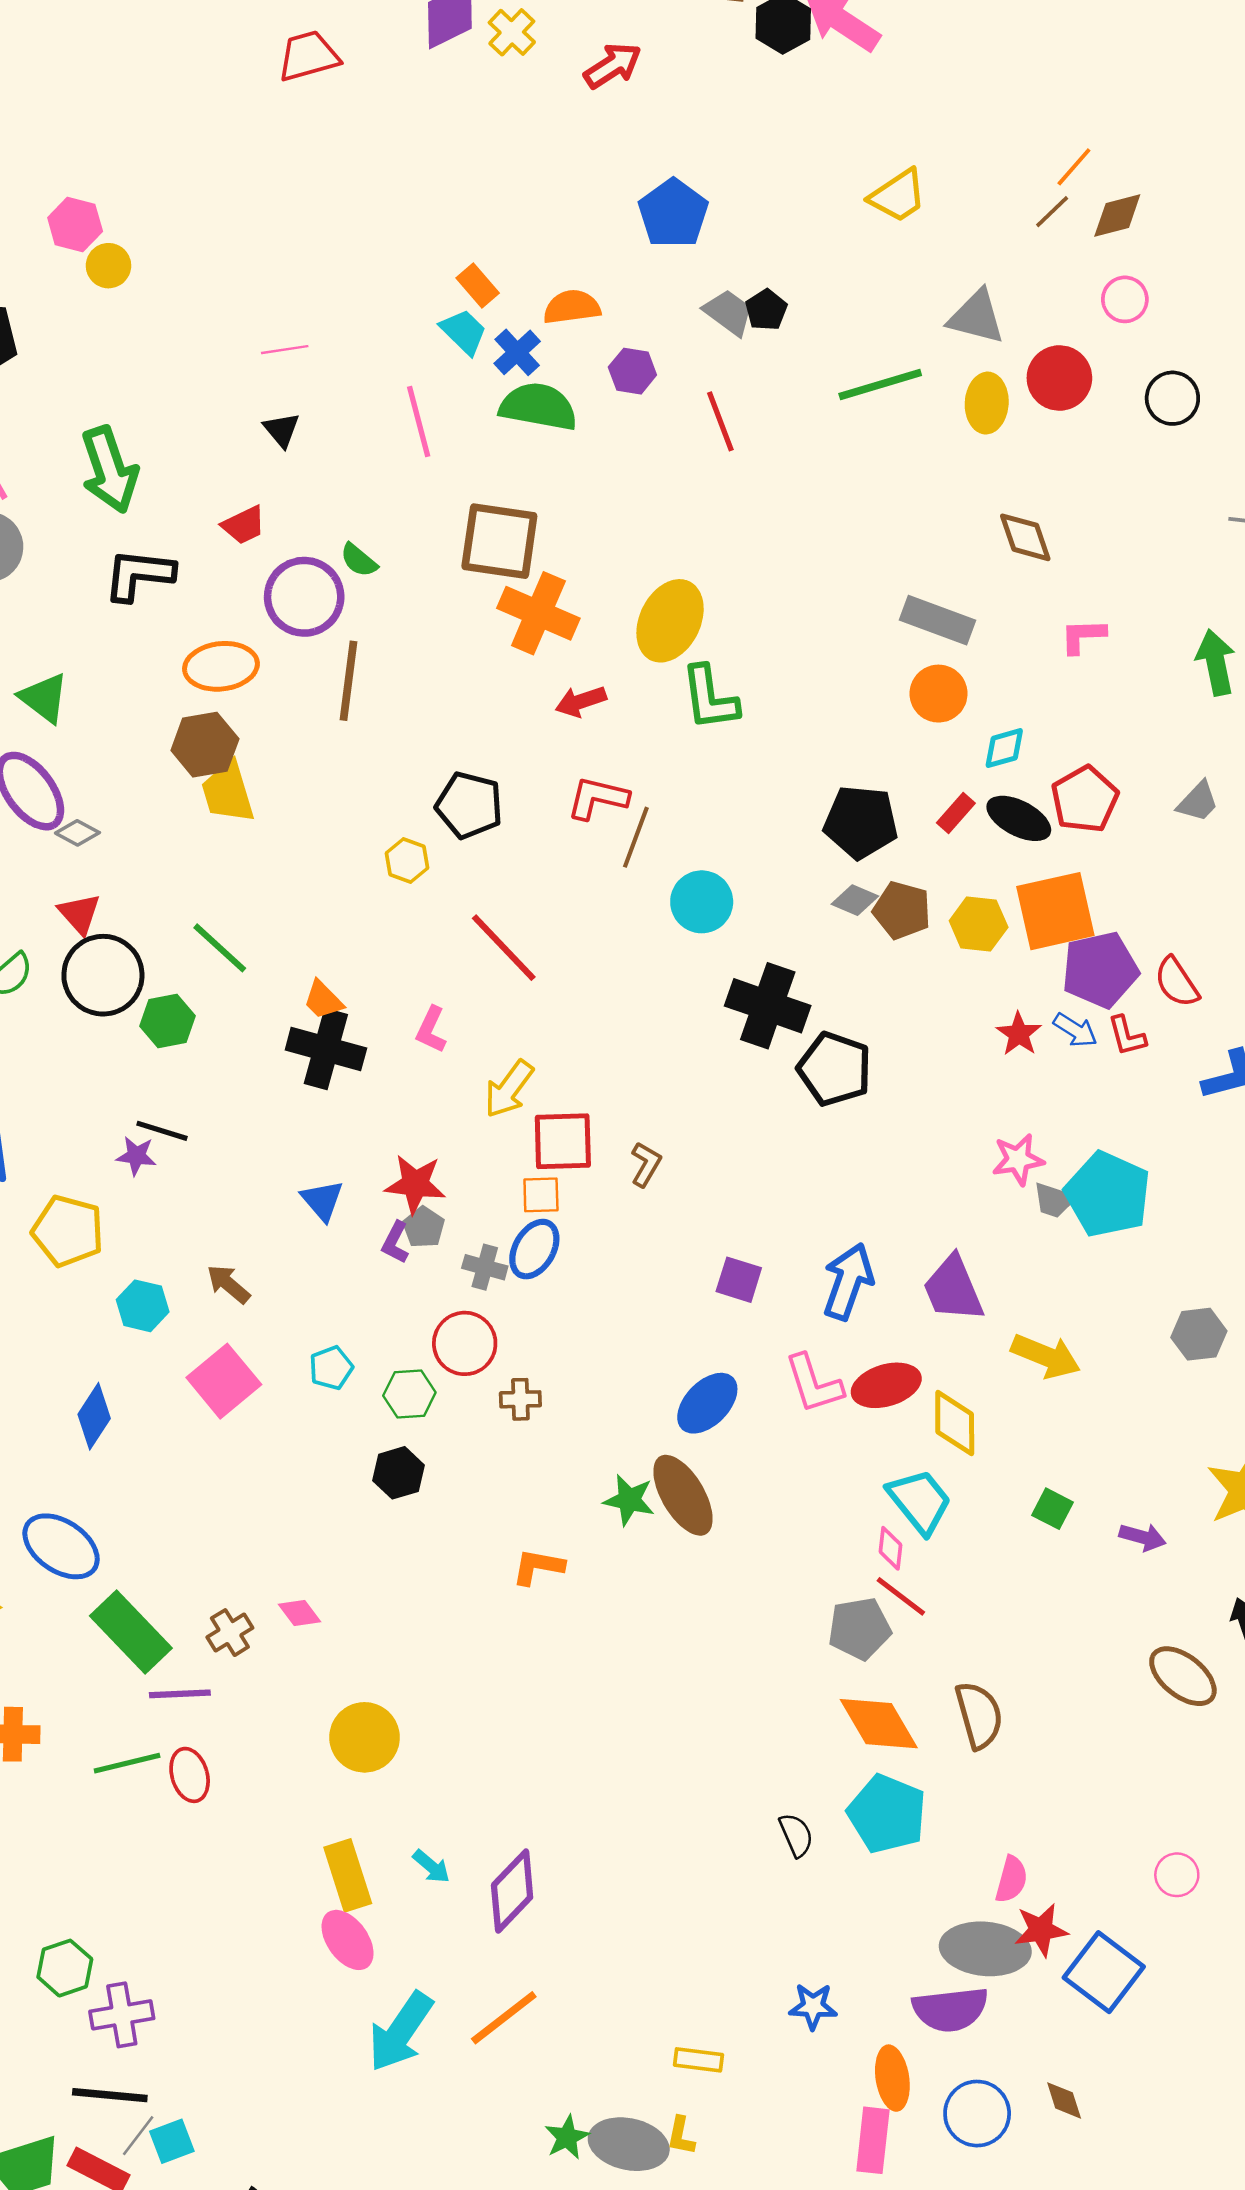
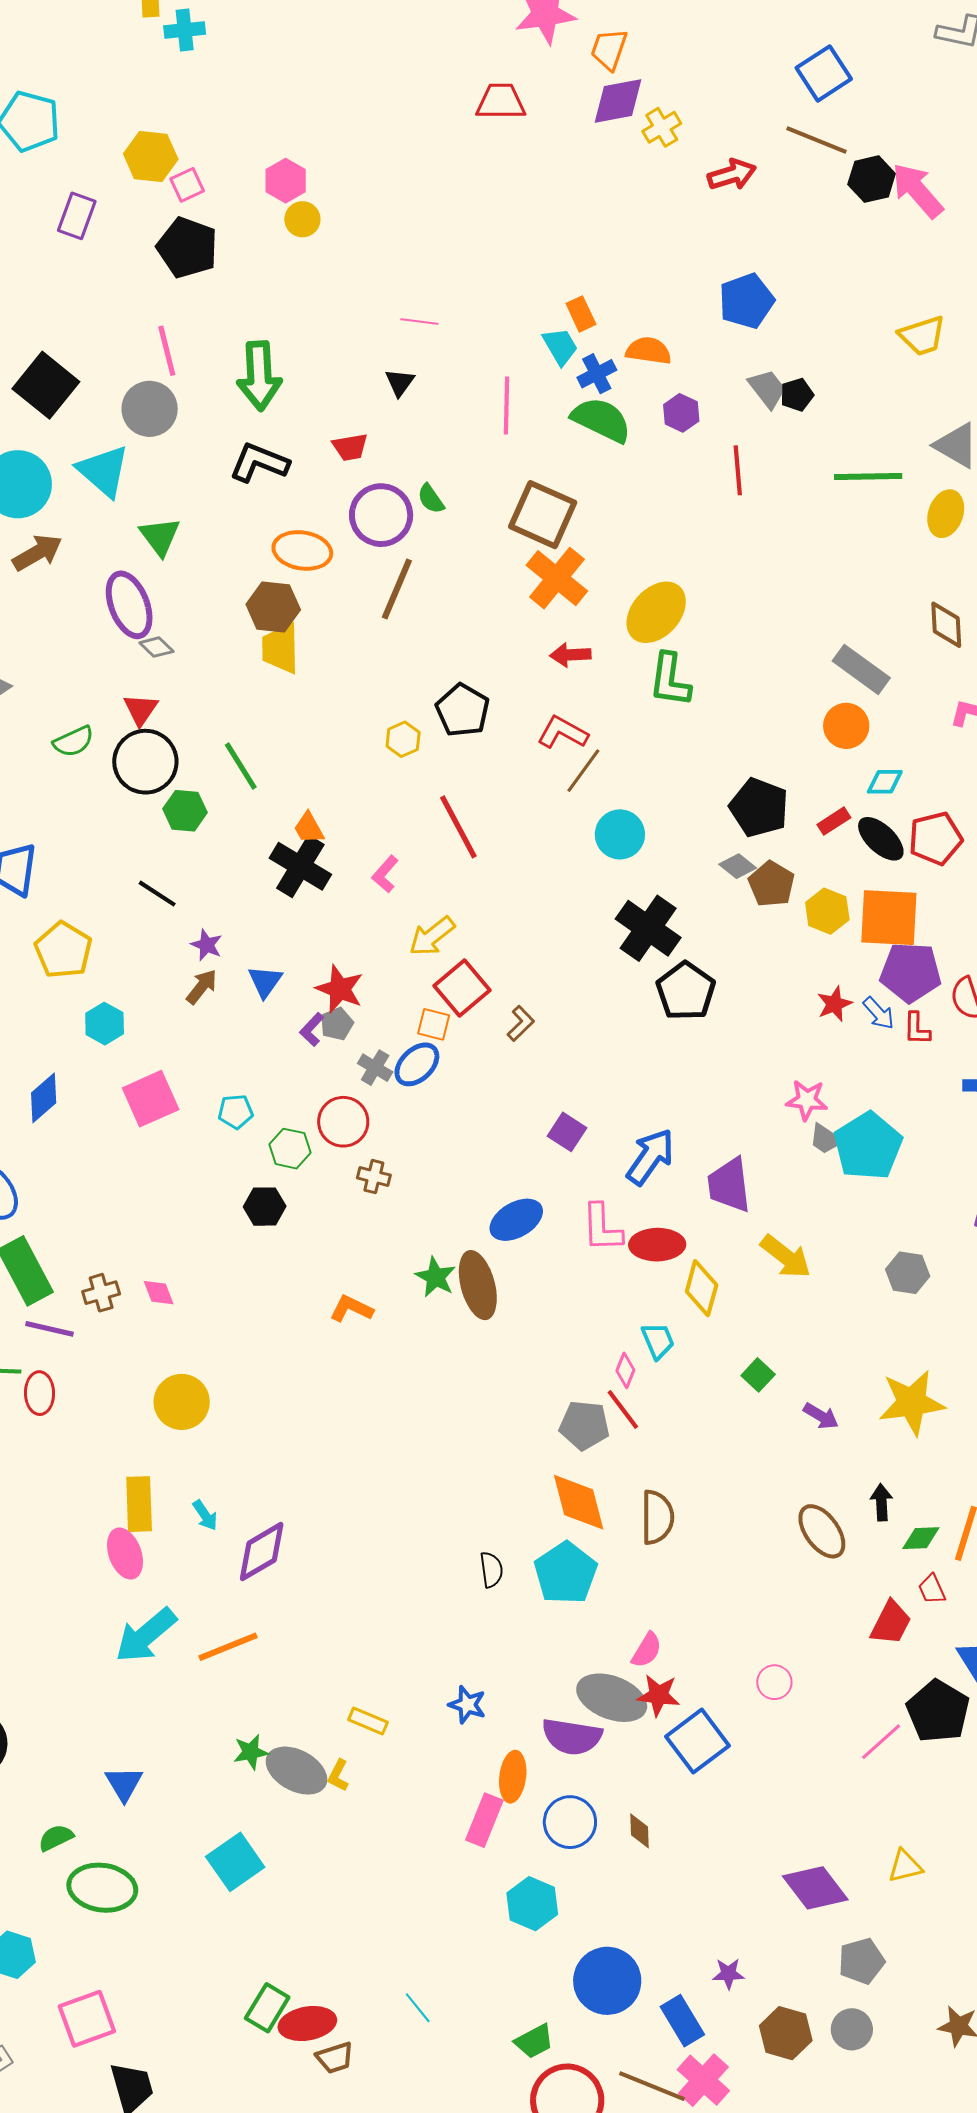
red square: (563, 1141) -> (462, 988), turned 36
purple star: (136, 1156) -> (206, 945), moved
brown arrow: (228, 1284) -> (202, 987), moved, turned 72
cyan trapezoid: (920, 1501) -> (658, 1341), size x0.7

